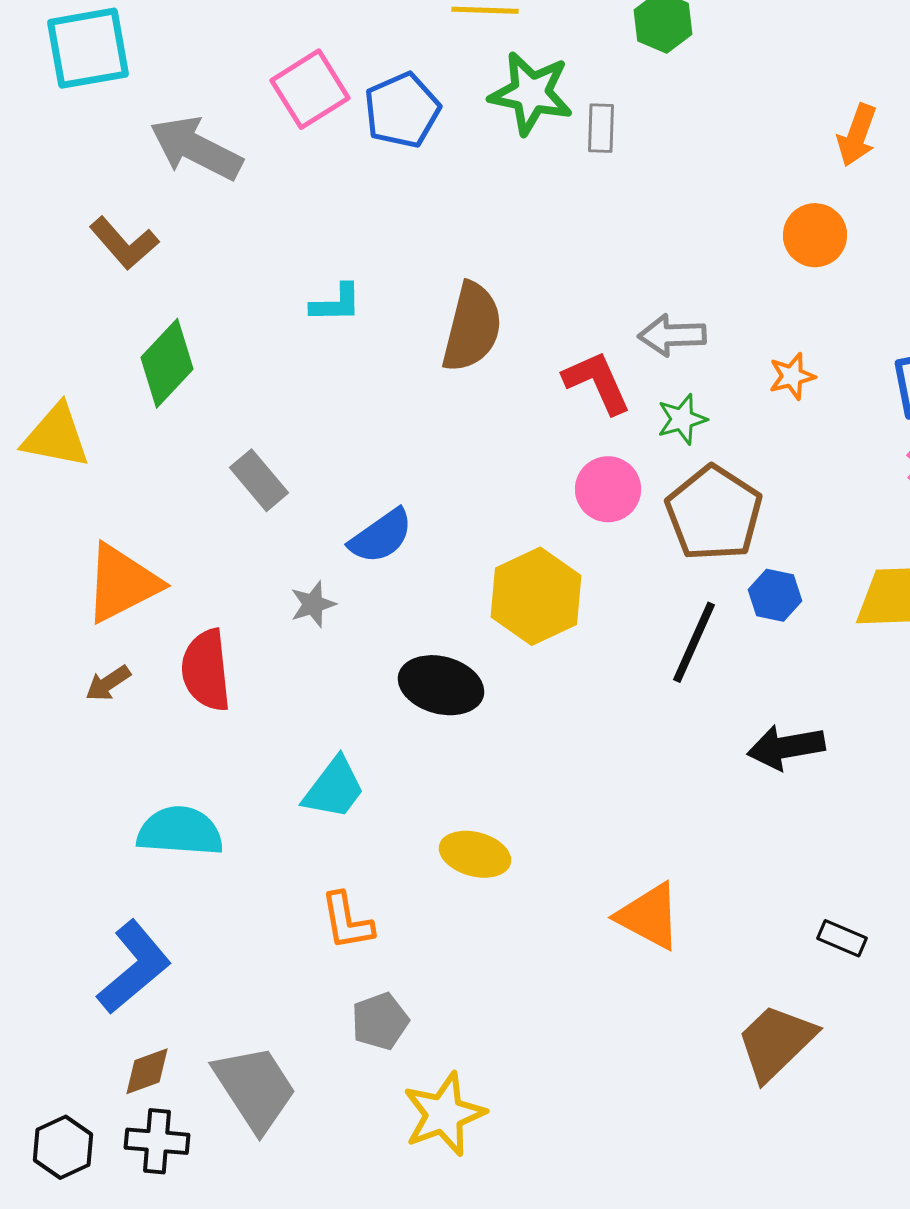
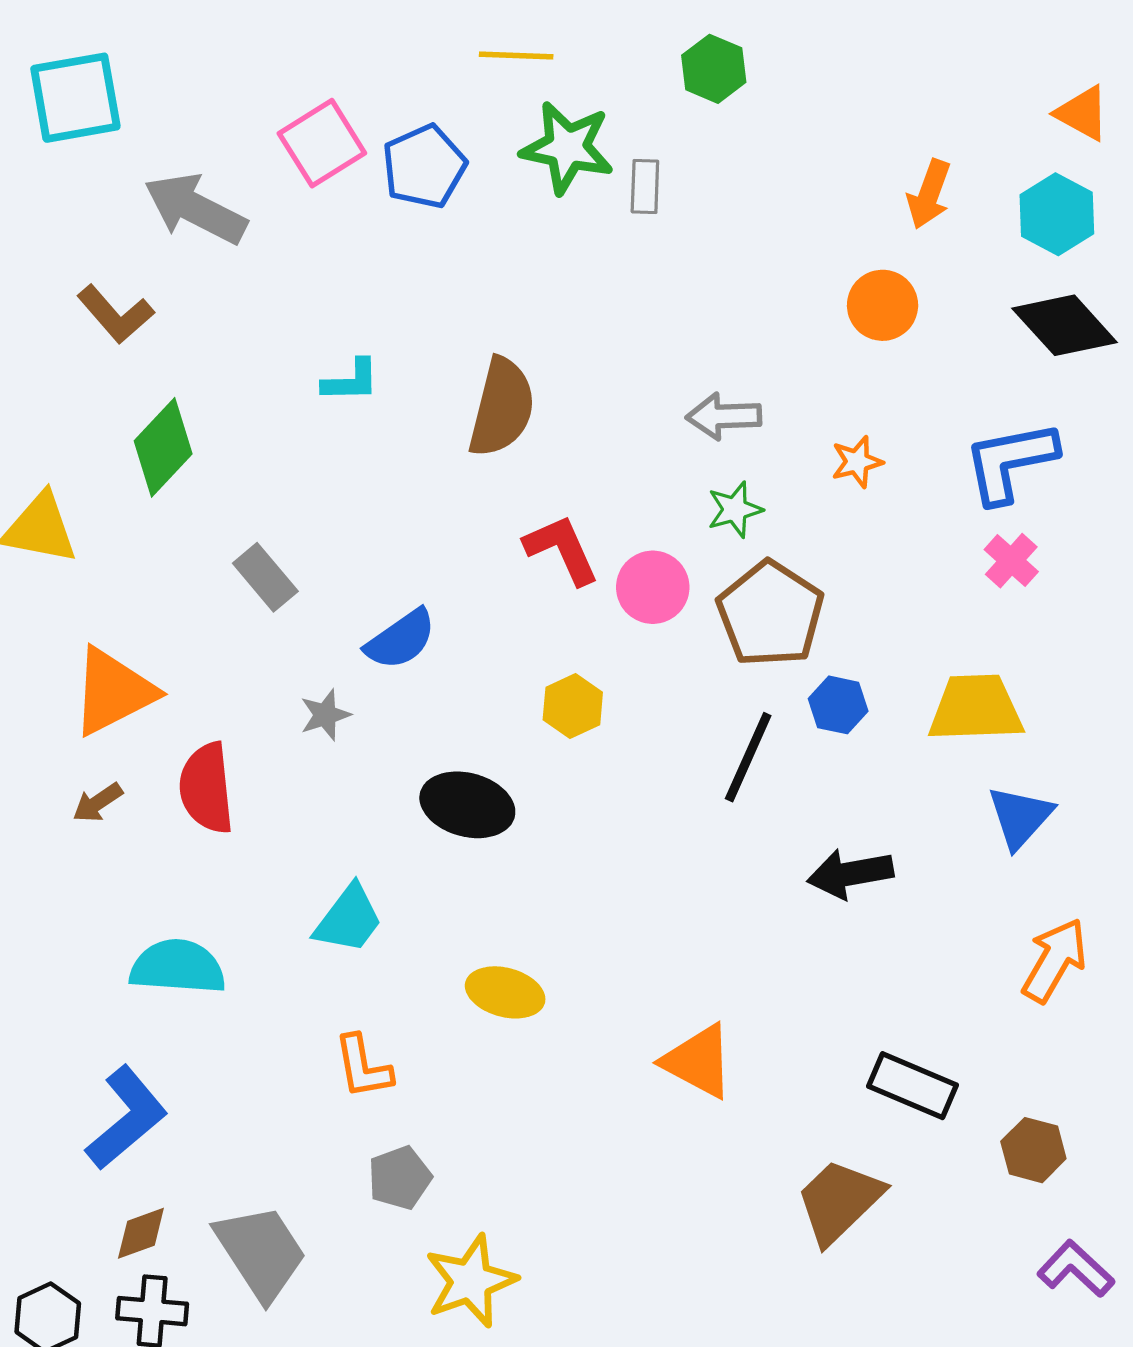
red L-shape: (597, 382) -> (562, 550), moved
yellow hexagon: (536, 596) -> (573, 706), size x0.6
black rectangle: (842, 938) -> (912, 1086), size x1.6

